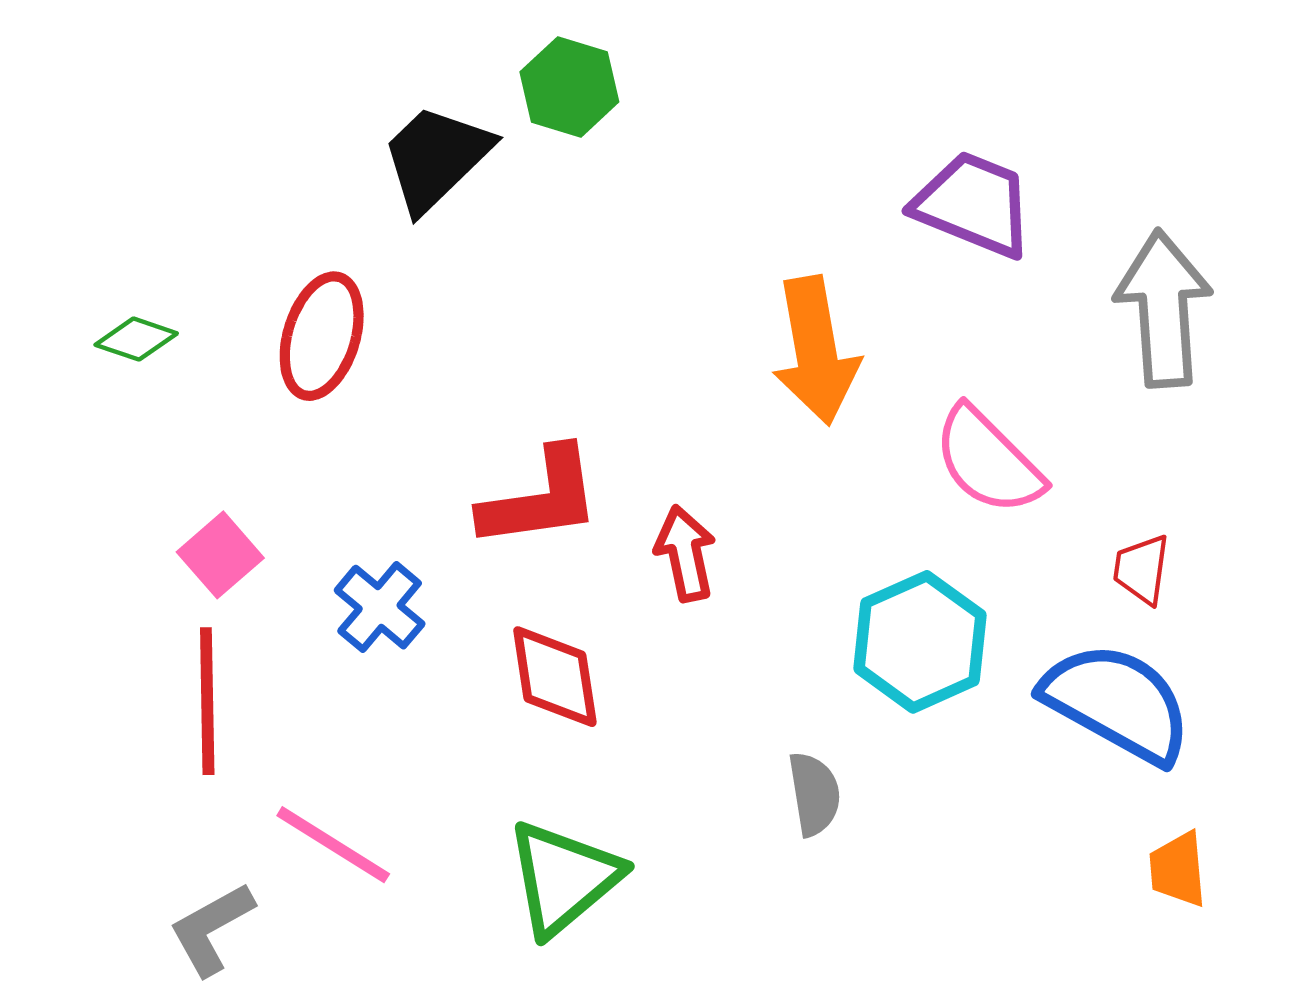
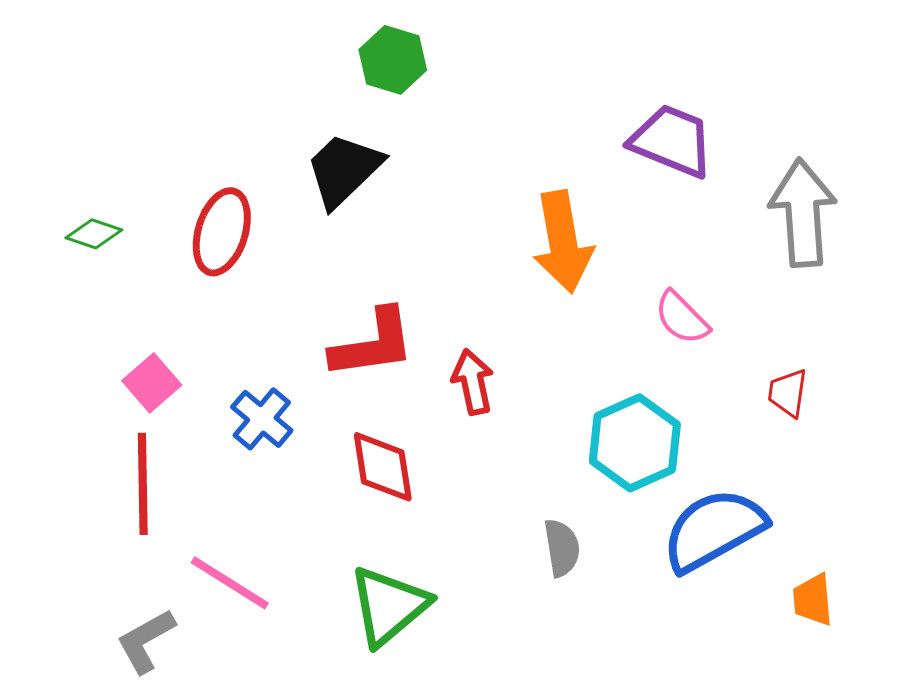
black trapezoid: (436, 158) -> (344, 170), moved
pink semicircle: (988, 461) -> (682, 318), size x0.7
blue semicircle: (1117, 703) -> (714, 530), moved, turned -58

